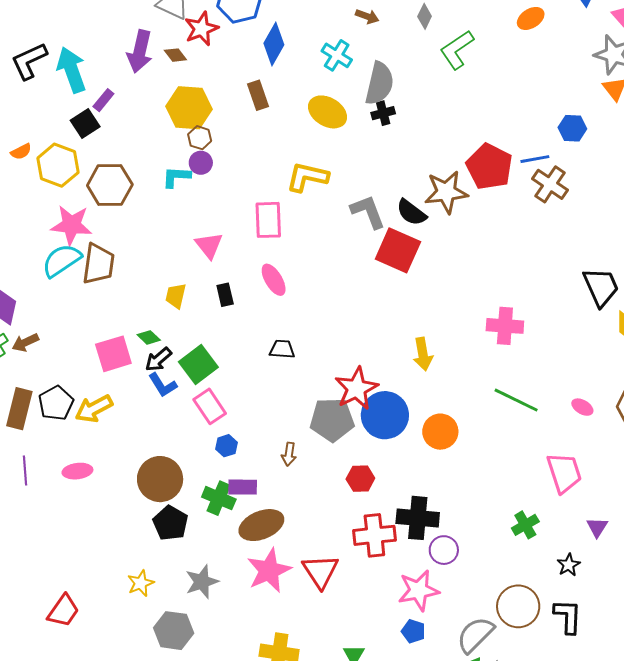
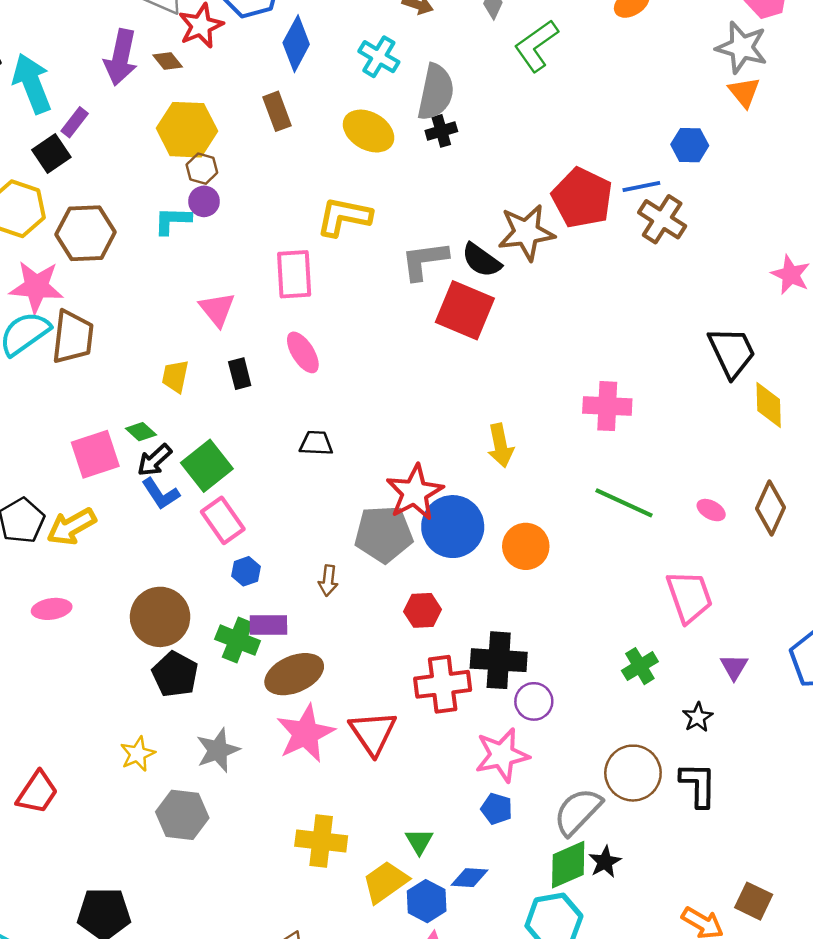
gray L-shape: (368, 212) -> (425, 261), turned -75

